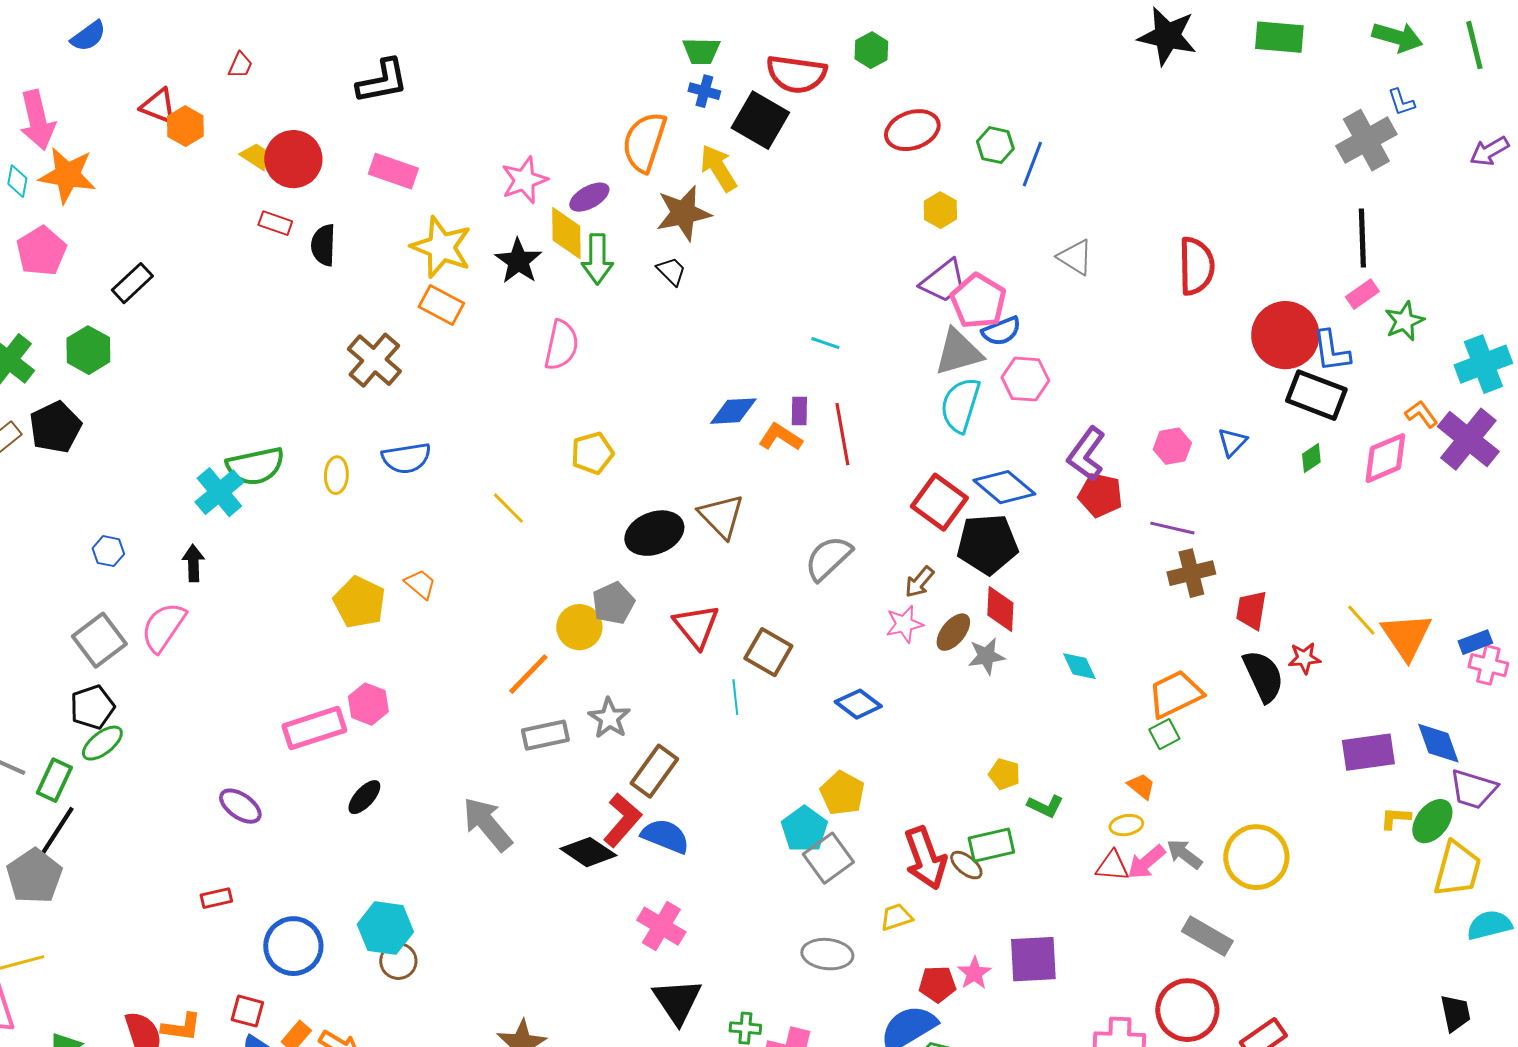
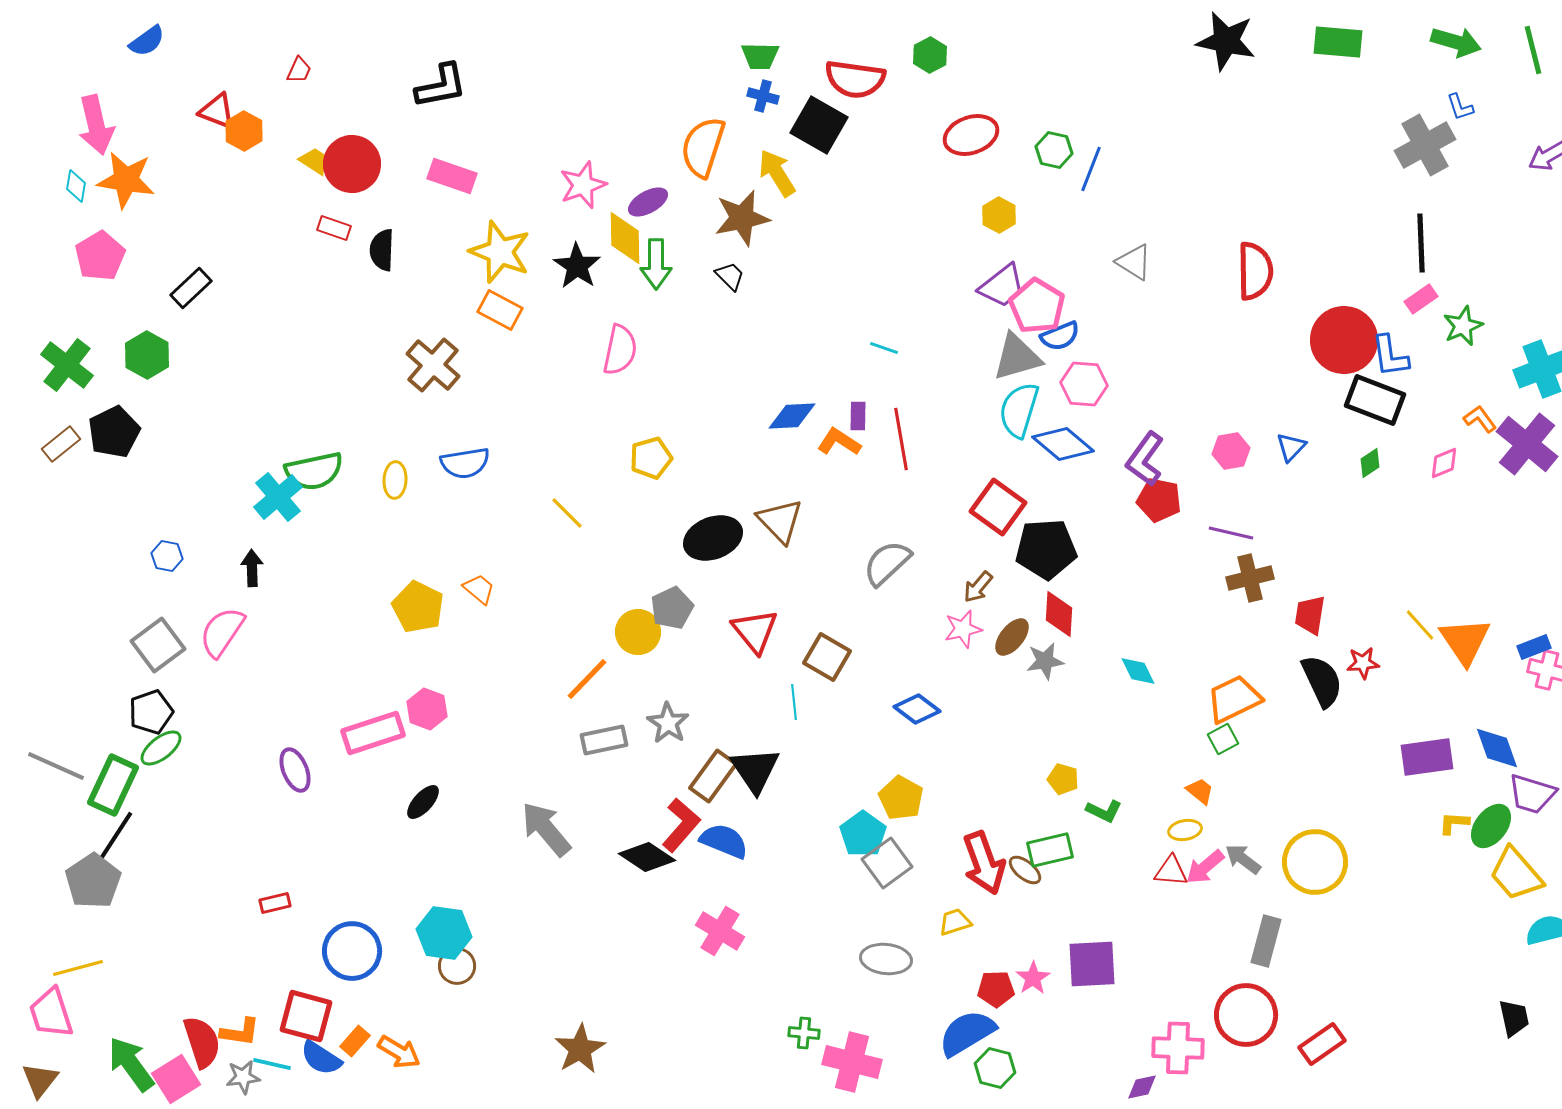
pink diamond: (1385, 458) -> (1444, 463), size x0.6
blue diamond: (1004, 487) -> (1063, 444), moved
green rectangle: (54, 780) -> (113, 785), size x1.4
purple ellipse: (240, 806) -> (295, 770), moved, turned 33
yellow trapezoid: (1457, 869) -> (1516, 874), turned 124
gray rectangle: (1207, 936) -> (1266, 941), turned 75
black triangle: (677, 1001) -> (755, 770), moved
red square: (247, 1011) -> (306, 1016), size x1.6

